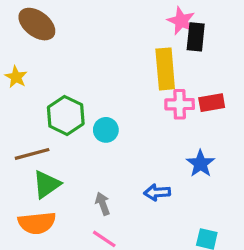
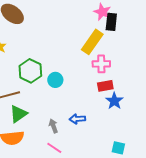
yellow rectangle: (165, 69) -> (92, 42), turned 40
red rectangle: (212, 103) -> (105, 86), moved
blue arrow: (157, 192) -> (77, 119), moved

